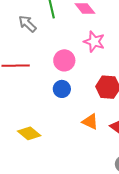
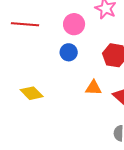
orange triangle: (90, 122) -> (93, 88), turned -30

